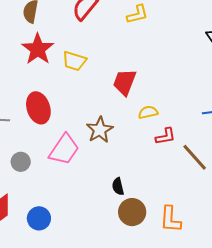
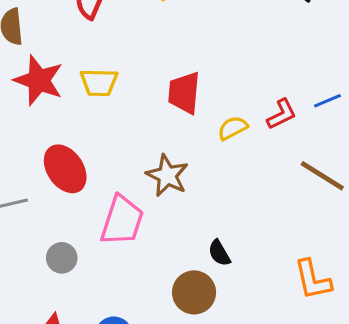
red L-shape: (166, 136) -> (282, 114), moved
brown circle: (132, 212) -> (194, 292), moved

